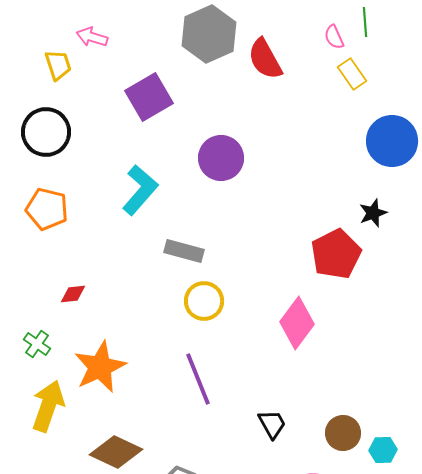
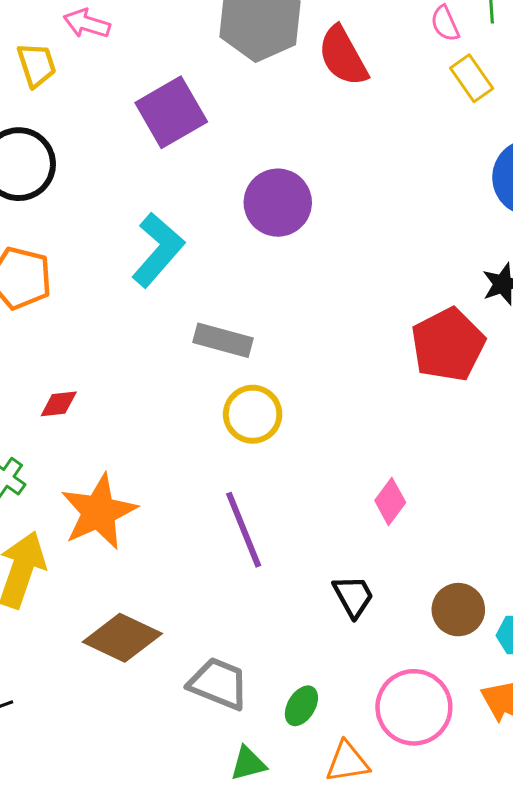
pink diamond: (297, 323) -> (390, 502), moved, size x0.6

